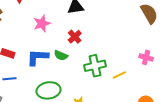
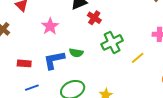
red cross: (75, 37) -> (94, 18), moved
green cross: (95, 66) -> (112, 42), moved

